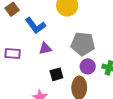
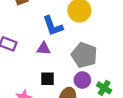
blue L-shape: (35, 26) -> (53, 26), moved

